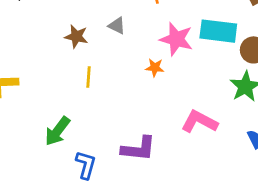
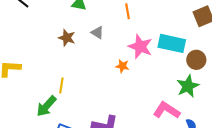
yellow line: (89, 77) -> (61, 85), moved
pink L-shape: (199, 122) -> (167, 110), moved

